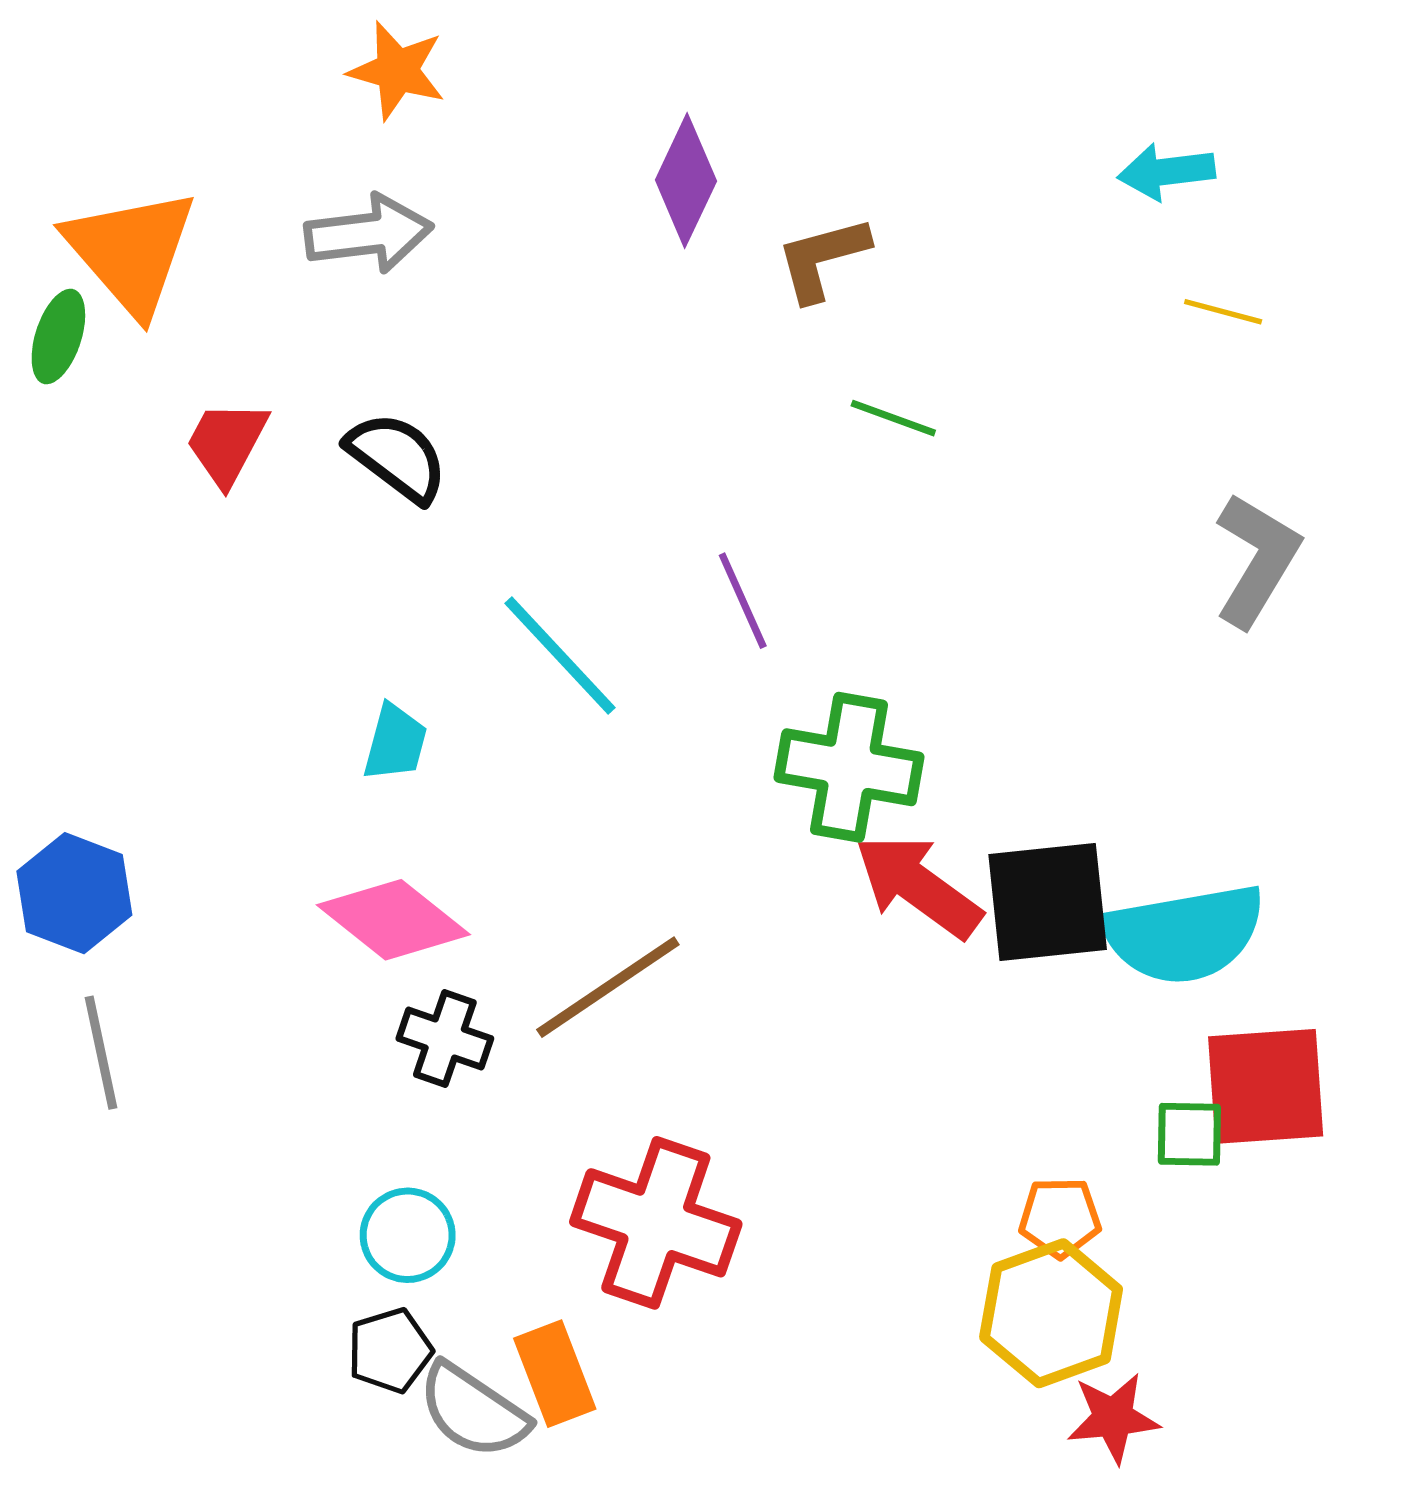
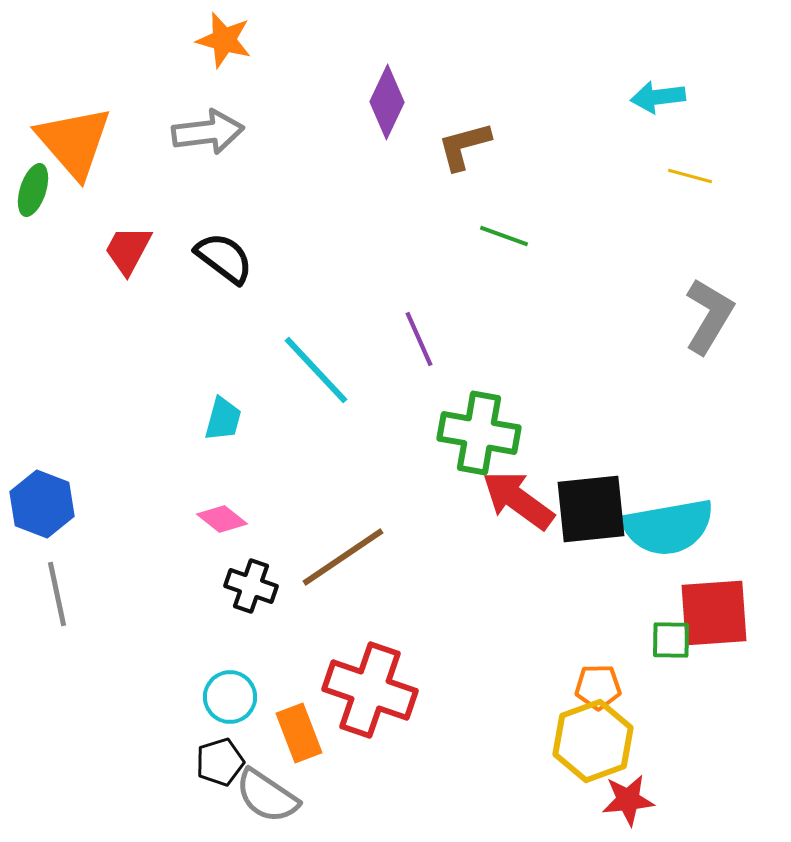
pink diamond: (393, 920) -> (222, 519), size x0.6
orange rectangle: (555, 1374) -> (299, 733), moved

